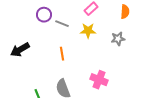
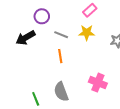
gray line: (62, 24) -> (61, 35), moved
black arrow: (20, 50) -> (25, 38), moved

